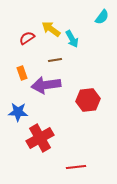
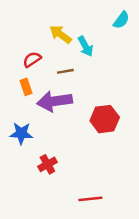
red semicircle: (27, 38) -> (32, 59), moved
red cross: (40, 138) -> (47, 164), size x0.6

